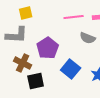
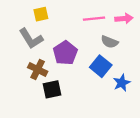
gray L-shape: (17, 35) -> (31, 39), turned 55
blue square: (71, 69) -> (101, 66), moved

